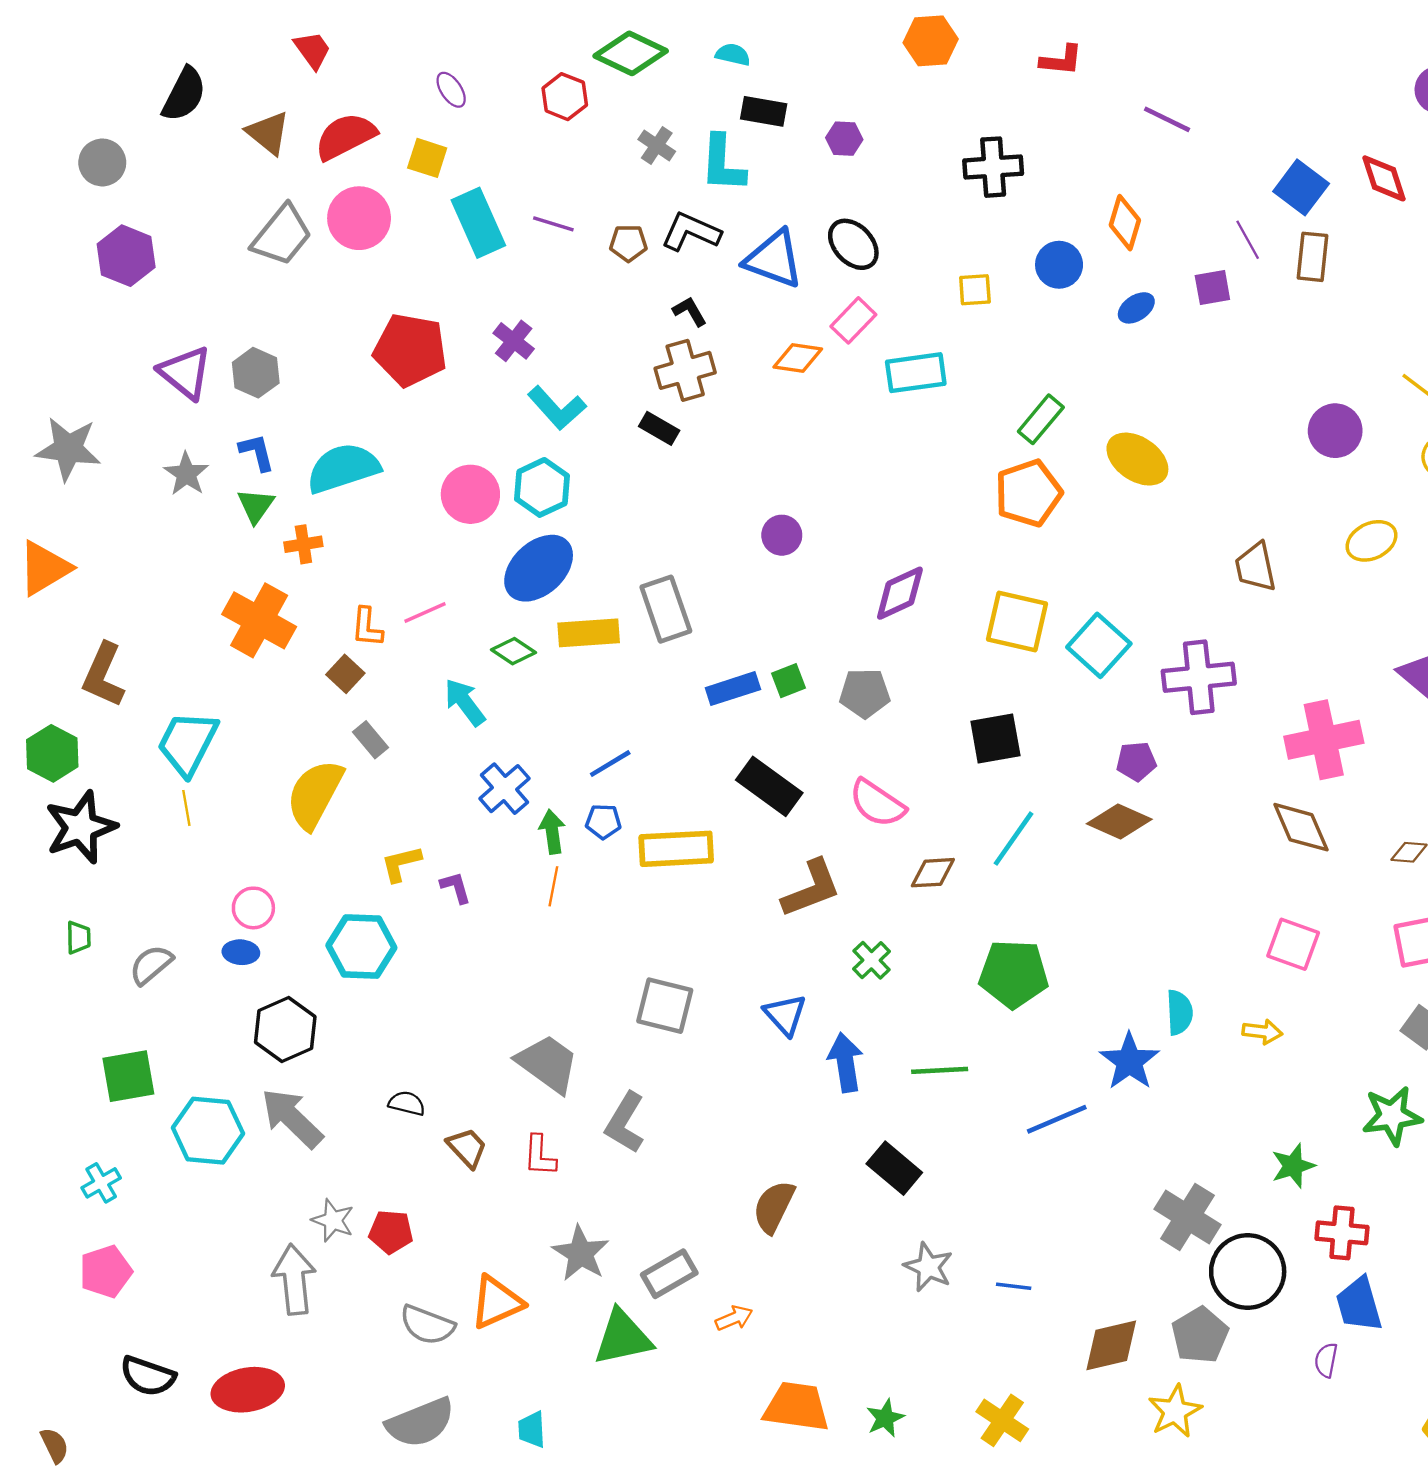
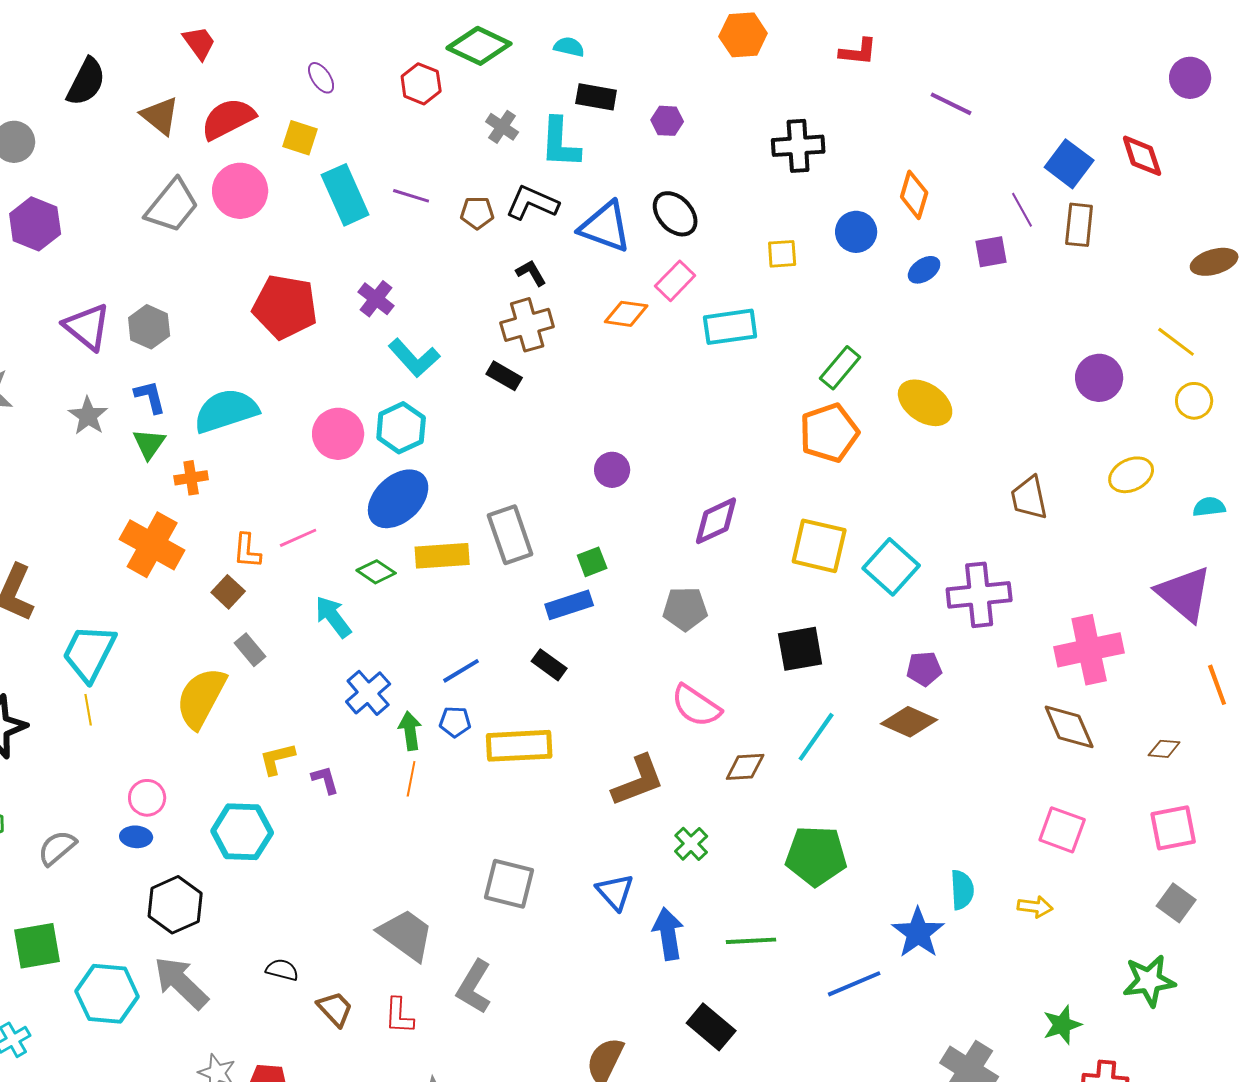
green square: (789, 681) -> (592, 562), moved
black rectangle: (769, 786) -> (549, 665), moved, size x0.6

